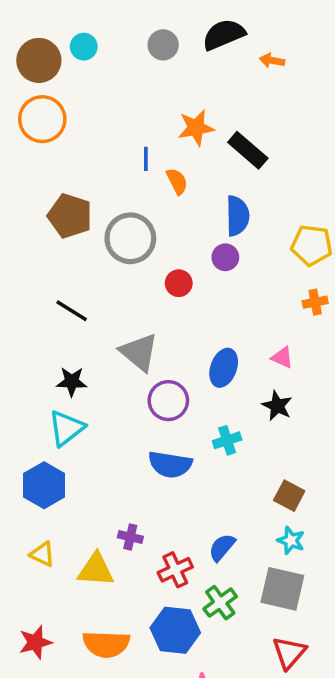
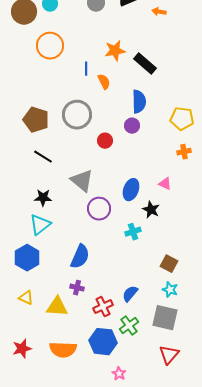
orange circle: (42, 119) -> (50, 46), moved
brown pentagon: (70, 216) -> (36, 120), moved
black star: (277, 406) -> (151, 210), moved
blue semicircle: (170, 464) -> (80, 257), moved, turned -75

